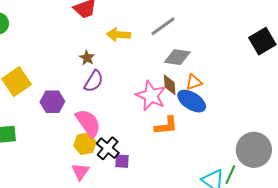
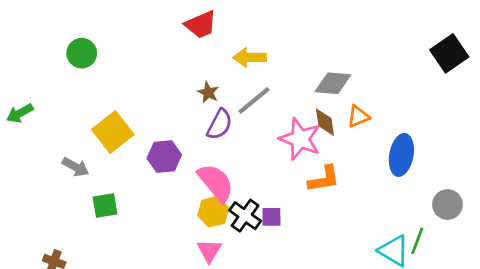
gray line: (163, 26) -> (254, 100), moved
blue ellipse: (192, 101) -> (401, 155), moved, turned 72
gray circle: (254, 150) -> (448, 205), size x0.6
purple square: (122, 161) -> (271, 217), moved

